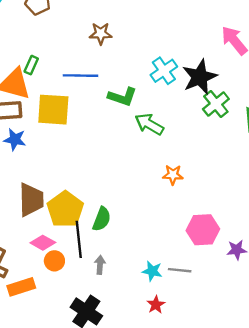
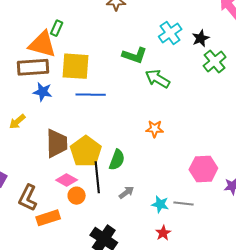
blue line: (81, 76) -> (91, 95), moved
black star: (200, 77) -> (201, 38), size x0.6
orange star: (173, 175) -> (155, 129), moved
gray arrow: (100, 265) -> (126, 192), moved, turned 49

